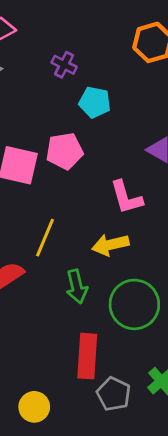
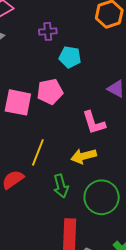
purple cross: (64, 65) -> (48, 31), turned -30

